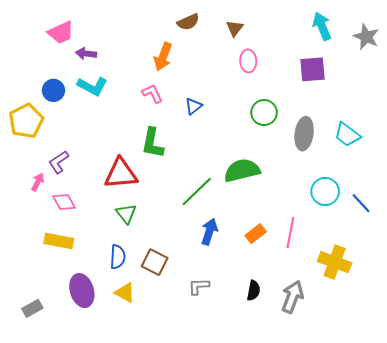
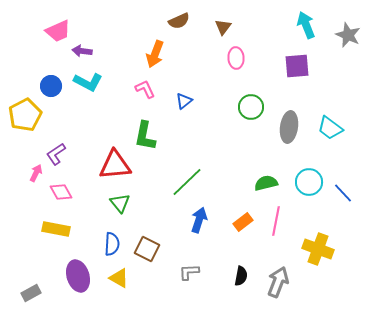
green semicircle: (242, 170) -> (266, 183), moved, size x0.7

